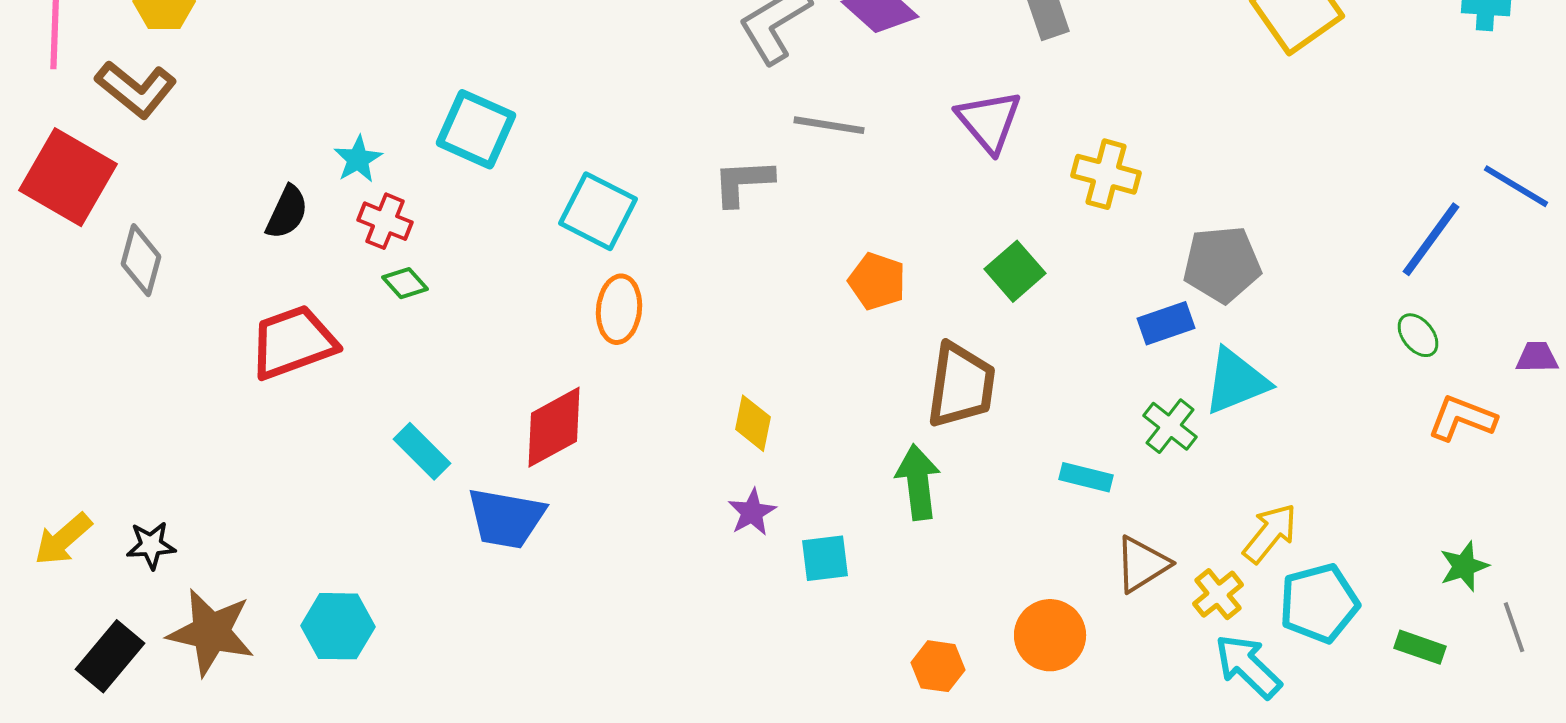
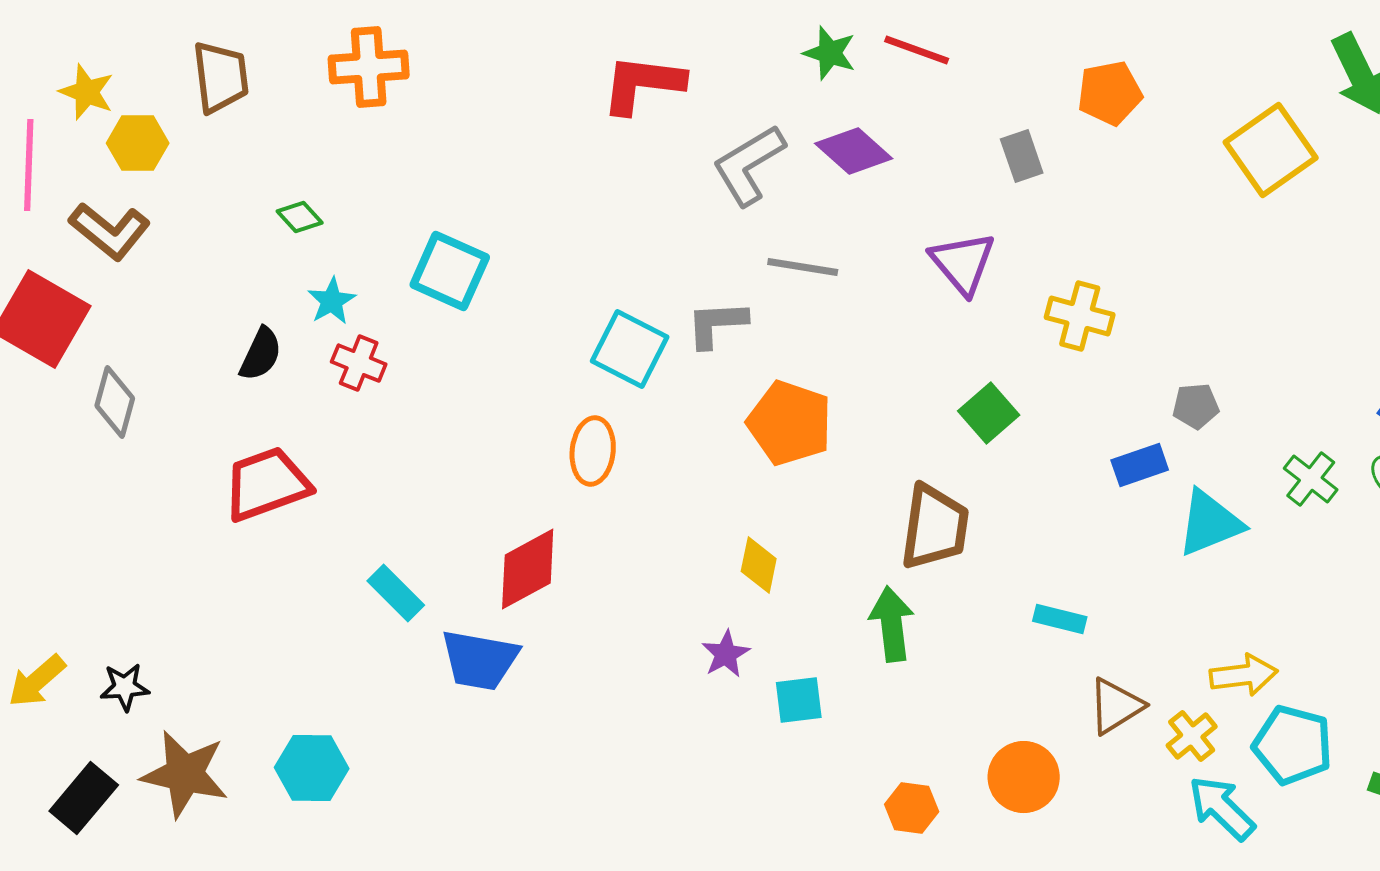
cyan square: (598, 211) -> (630, 349), moved
gray pentagon: (1222, 264) -> (1196, 406), size x0.6
orange pentagon: (877, 281) -> (790, 423), moved, size x1.5
green diamond: (405, 283) -> (300, 217), moved
yellow diamond: (753, 423) -> (759, 565), moved
green cross: (1170, 426) -> (1311, 479), moved
yellow arrow: (1270, 533) -> (1244, 675), turned 44
cyan pentagon: (1319, 603) -> (1293, 745), turned 30

